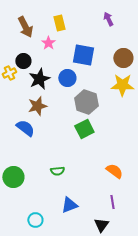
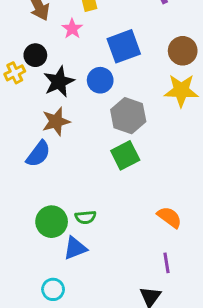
blue square: (83, 55) -> (124, 46), turned -30
blue semicircle: (25, 128) -> (38, 154), turned 90
green circle: (13, 177) -> (52, 222), moved
blue triangle: (69, 205) -> (75, 248), moved

